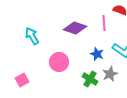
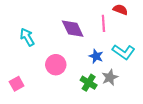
purple diamond: (75, 28) -> (73, 29), turned 45

